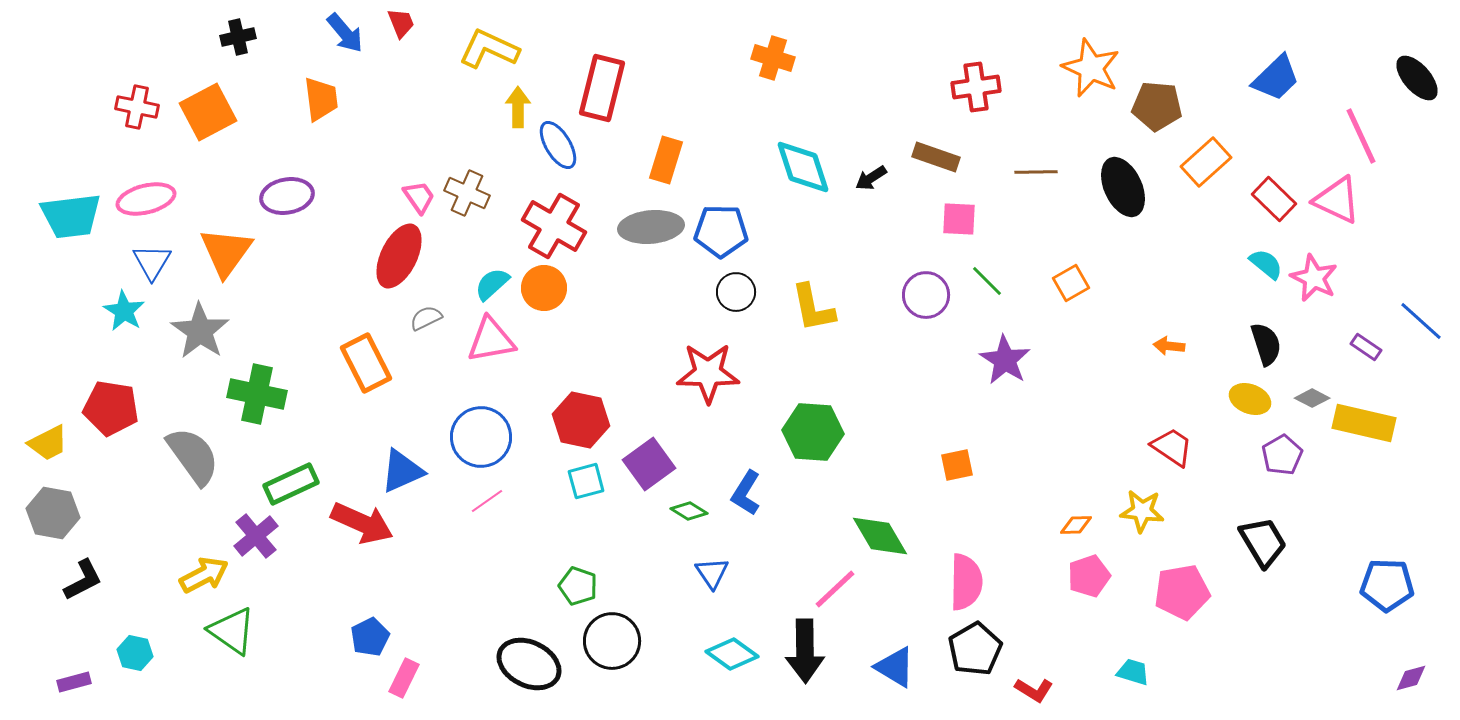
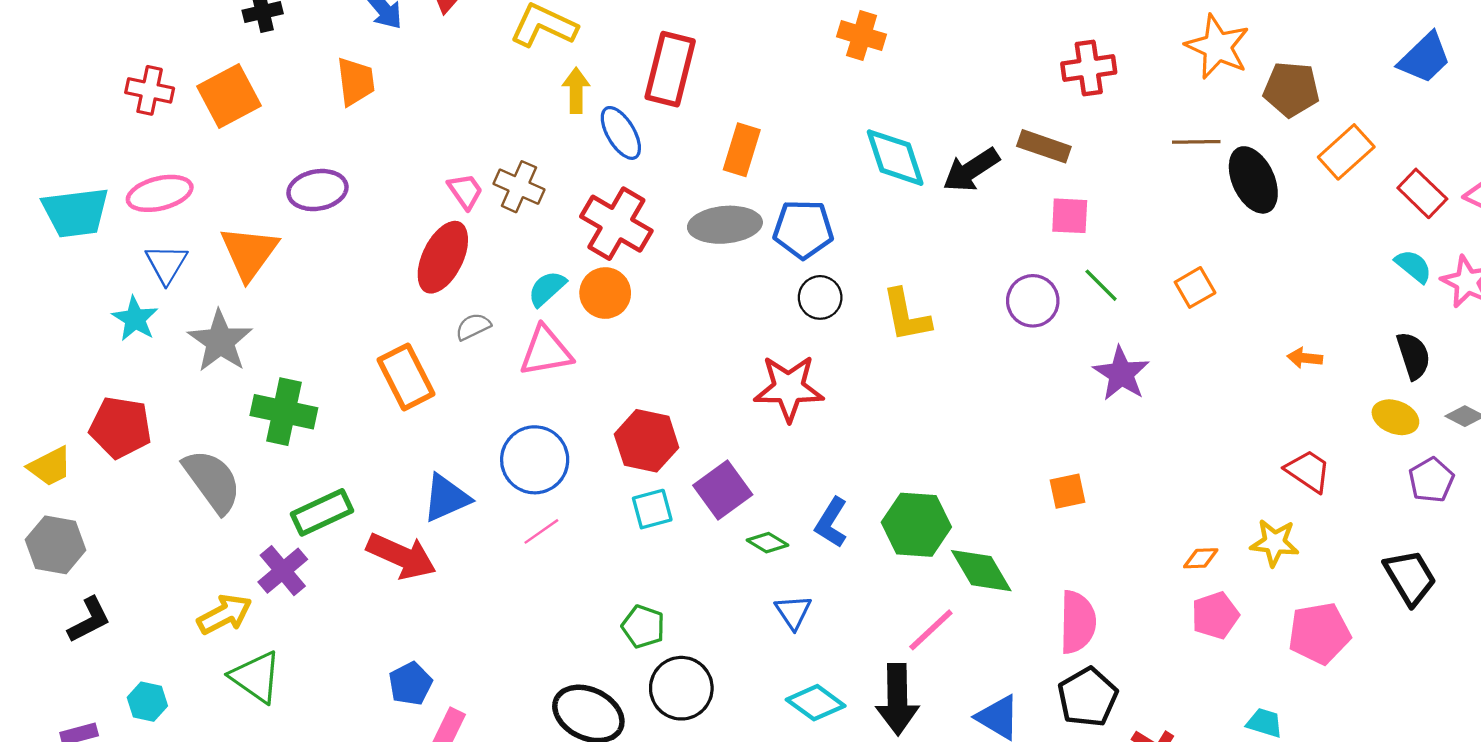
brown line: (1036, 172) -> (1196, 142), moved
black arrow: (871, 178) -> (971, 170), size x1.6
green hexagon: (813, 432) -> (916, 525), moved

